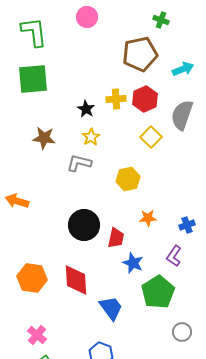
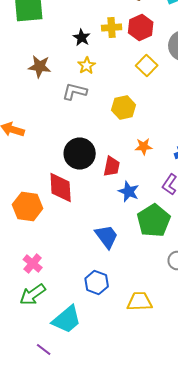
red diamond: (76, 280) -> (61, 188), moved

